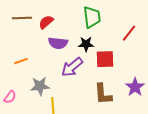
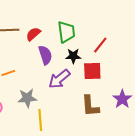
green trapezoid: (92, 17) -> (66, 32), moved
red line: (129, 33) -> (100, 45), moved
purple semicircle: (58, 43) -> (45, 55), turned -114

